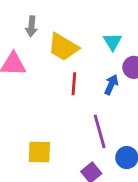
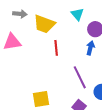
gray arrow: (31, 26) -> (20, 14), turned -80
blue arrow: (111, 85) -> (90, 48), moved

